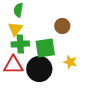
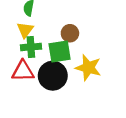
brown circle: (62, 26) -> (70, 33), moved
yellow star: (70, 62) -> (88, 68), size x1.6

